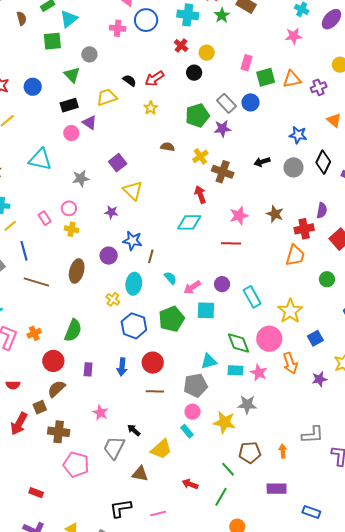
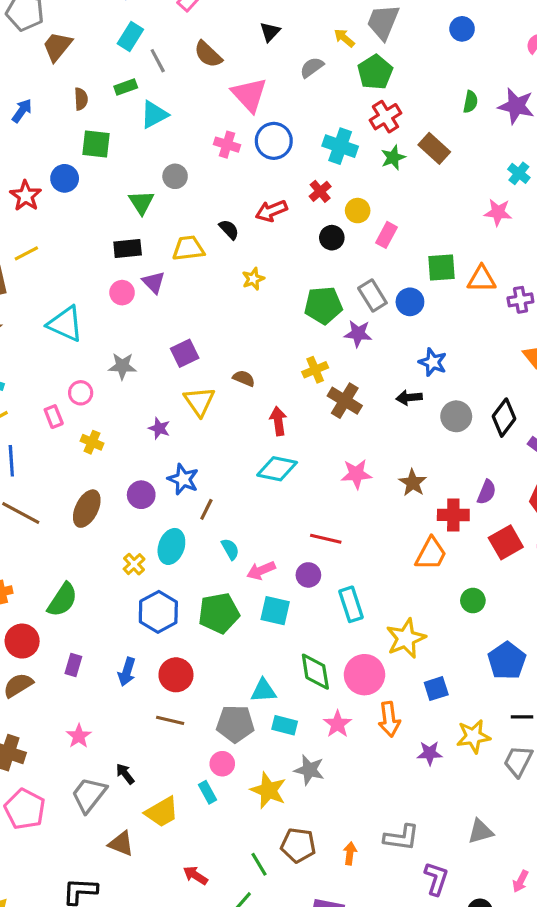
green square: (52, 41) -> (96, 144), moved
pink rectangle: (247, 63) -> (386, 235), moved
red arrow: (154, 79) -> (271, 211), moved
blue circle: (33, 87) -> (65, 178), moved
blue star: (298, 135) -> (433, 362), moved
brown semicircle: (168, 147) -> (244, 378), moved
red arrow: (200, 194) -> (278, 421), moved
pink circle: (69, 208) -> (81, 393), moved
red line: (231, 243) -> (326, 539), moved
cyan rectangle: (236, 370) -> (285, 725), moved

